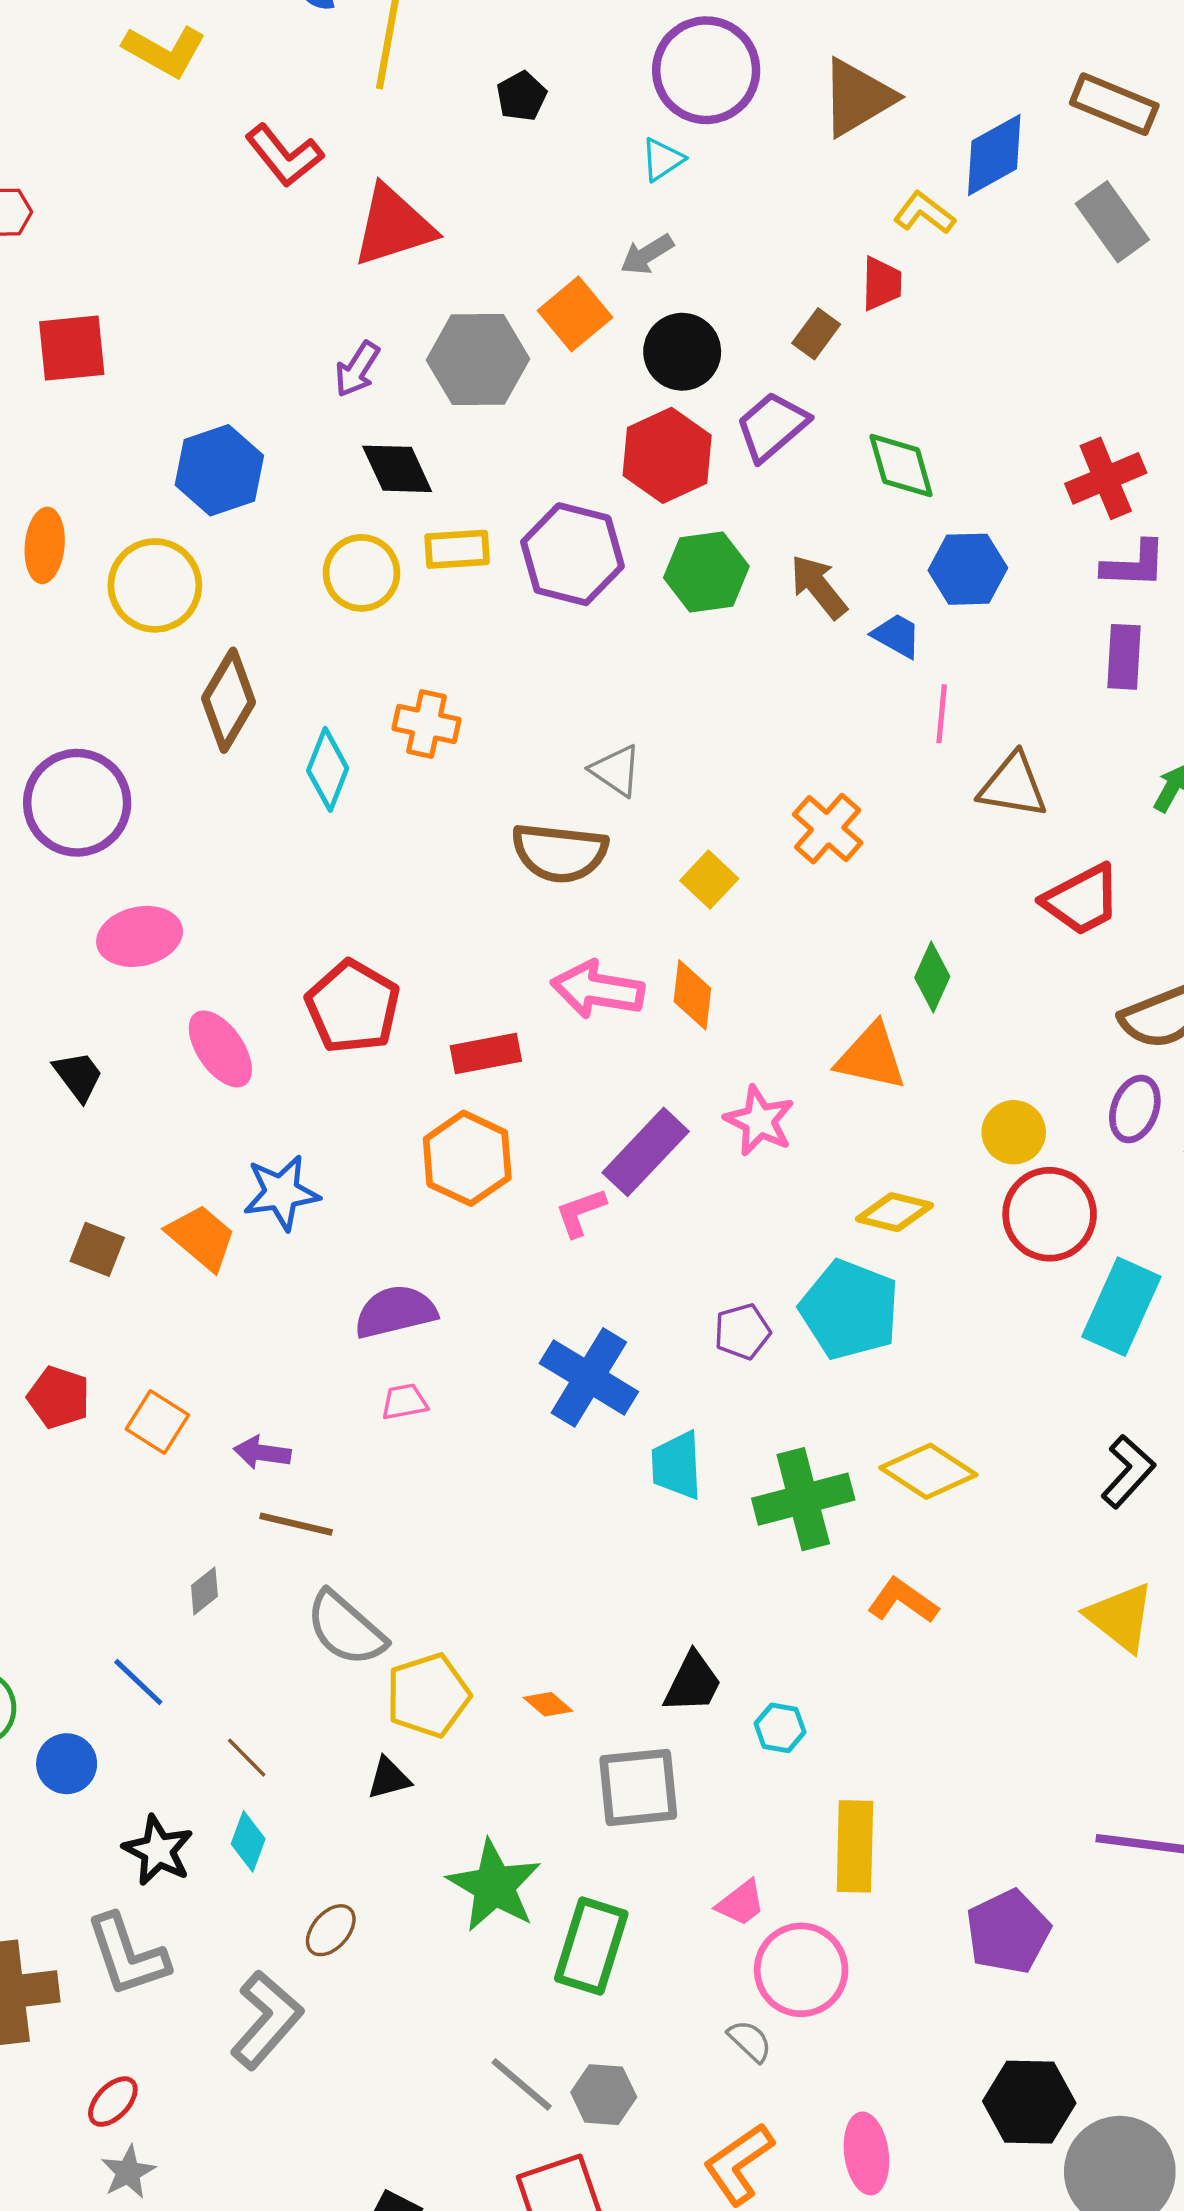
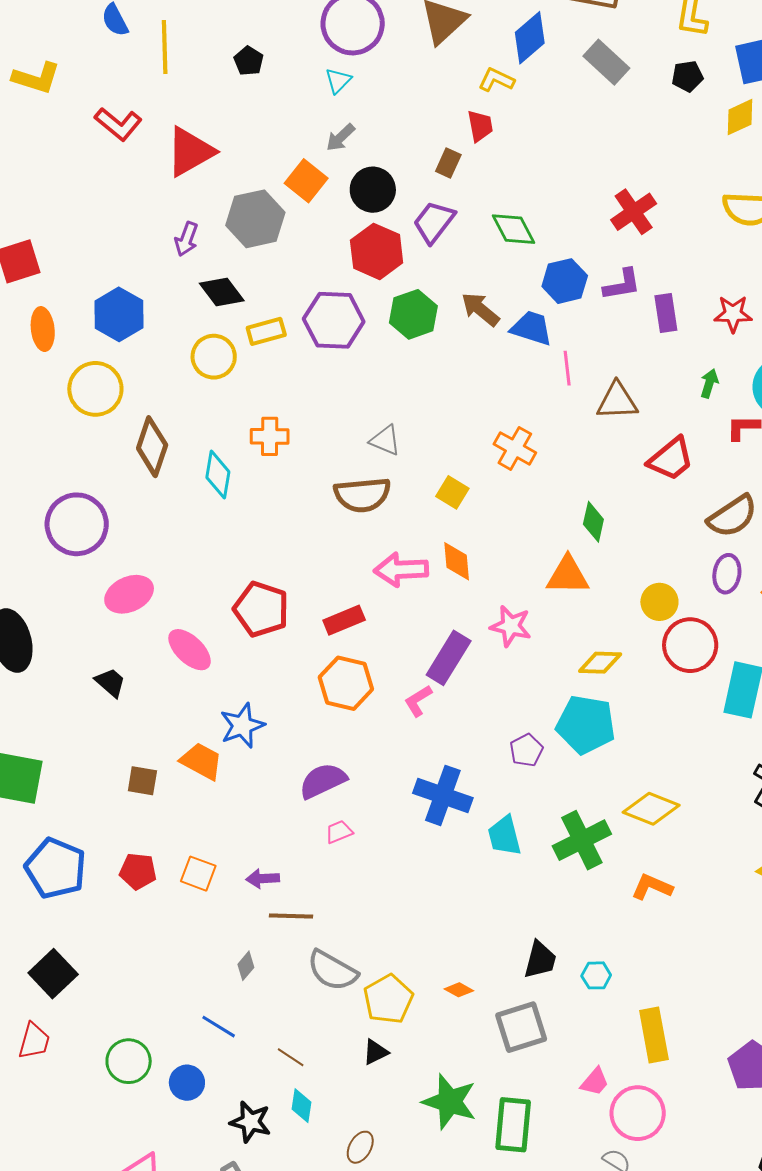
orange ellipse: (45, 545) -> (43, 329), moved
purple L-shape: (1134, 564) -> (622, 285), moved
blue trapezoid: (897, 636) -> (532, 328), size x1.4

